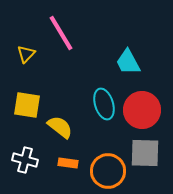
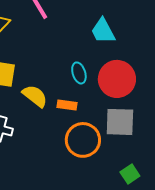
cyan ellipse: (104, 104) -> (79, 73), size x0.7
orange rectangle: (68, 163) -> (67, 105), moved

